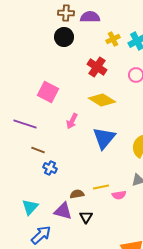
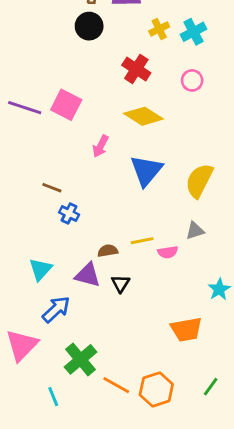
purple line: (25, 124) -> (25, 108), moved

